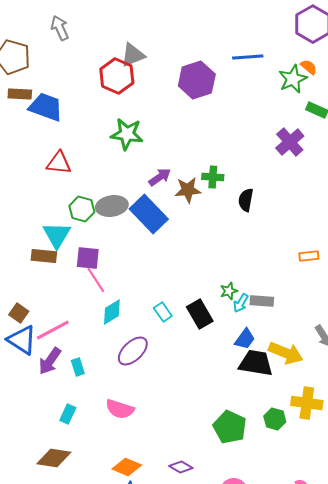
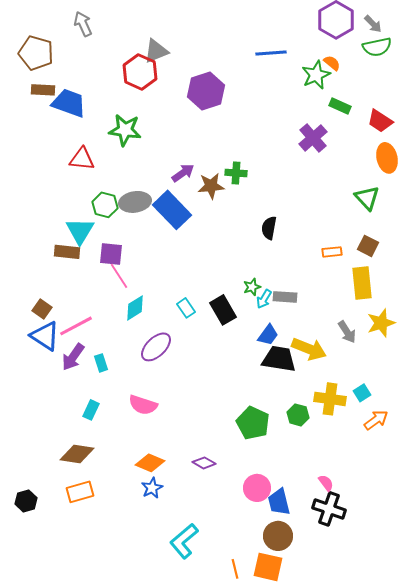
purple hexagon: (197, 80) -> (206, 91), moved
green star: (127, 134) -> (125, 130), moved
black semicircle: (246, 200) -> (269, 228), moved

